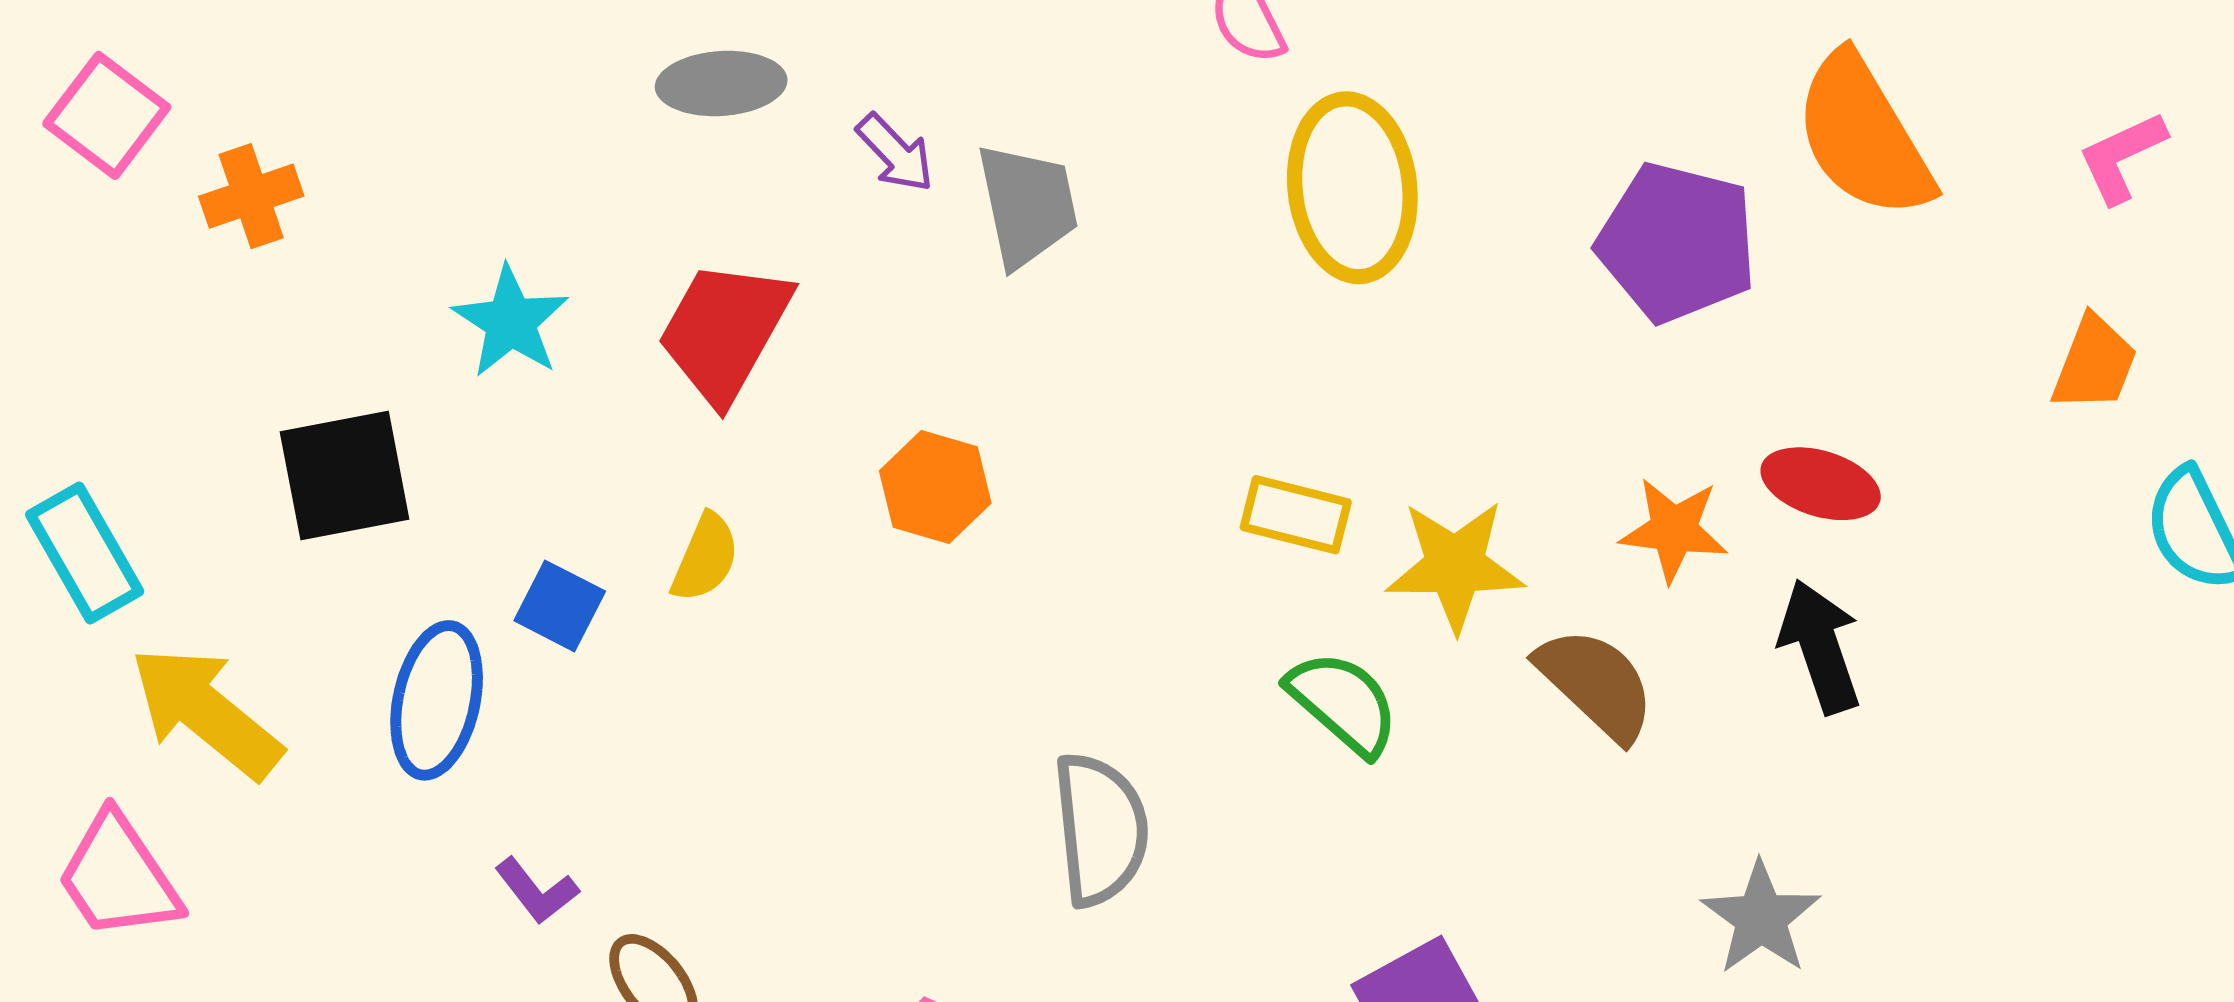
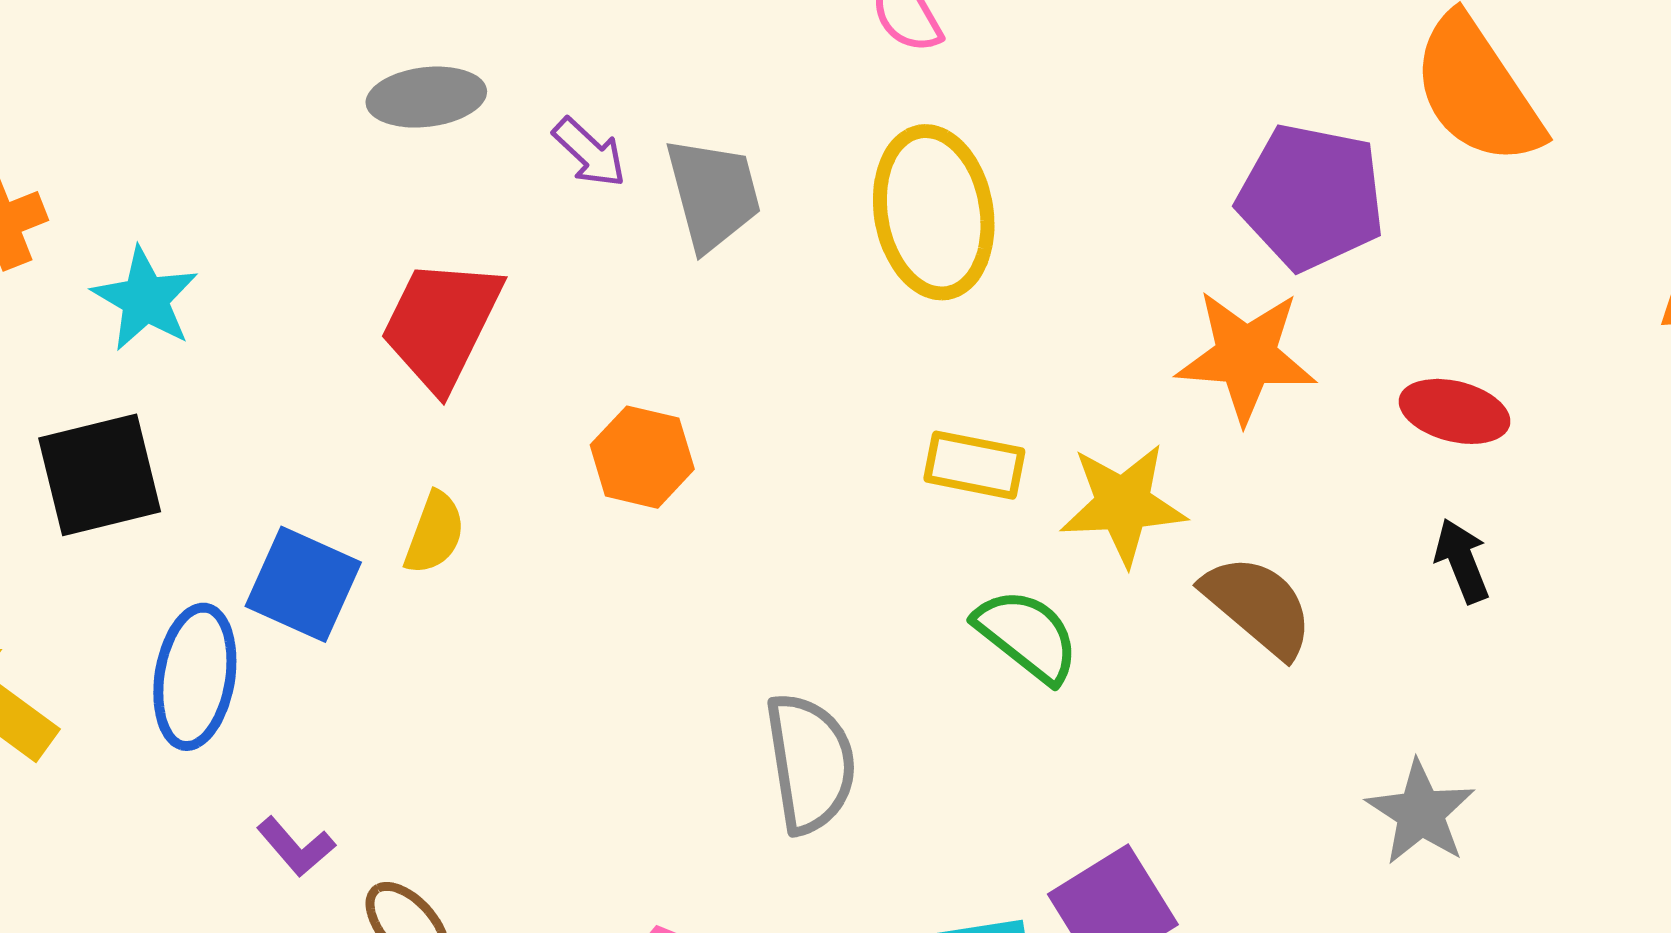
yellow ellipse: (1352, 188) -> (934, 212), moved
cyan star: (511, 322) -> (145, 299), moved
orange star: (1674, 530) -> (1246, 356), moved, size x1.4
blue square: (560, 606) -> (303, 584), size x1.4
black arrow: (1820, 646) -> (1462, 561), size x0.7

